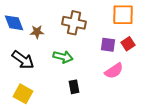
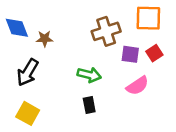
brown cross: (74, 23) -> (106, 31), moved, turned -30
green arrow: (63, 57) -> (89, 75), moved
black arrow: (23, 60) -> (28, 72), turned 85

